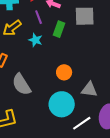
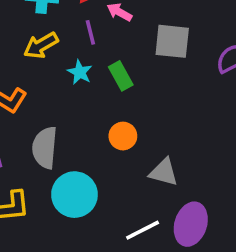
green rectangle: (59, 29) -> (121, 76), moved, turned -56
gray semicircle: (21, 84) -> (45, 148), turned 30
cyan circle: (62, 104) -> (74, 195), moved

